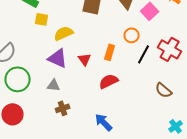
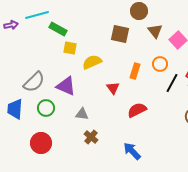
orange rectangle: (110, 52) -> (135, 71), moved
purple triangle: (58, 58) -> (66, 86), moved
green circle: (18, 79) -> (46, 108), size x0.7
brown cross: (63, 108) -> (91, 137), turned -32

